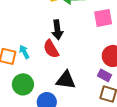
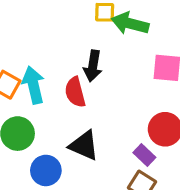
cyan arrow: (24, 52) -> (33, 85), size x1.6

